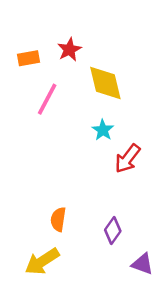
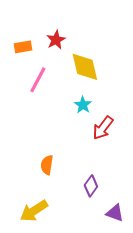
orange semicircle: (58, 219) -> (47, 165), moved

